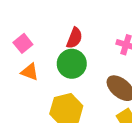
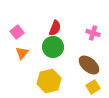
orange triangle: (30, 72) -> (22, 53), turned 48

